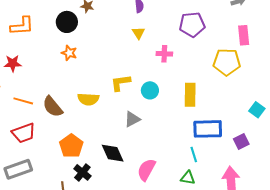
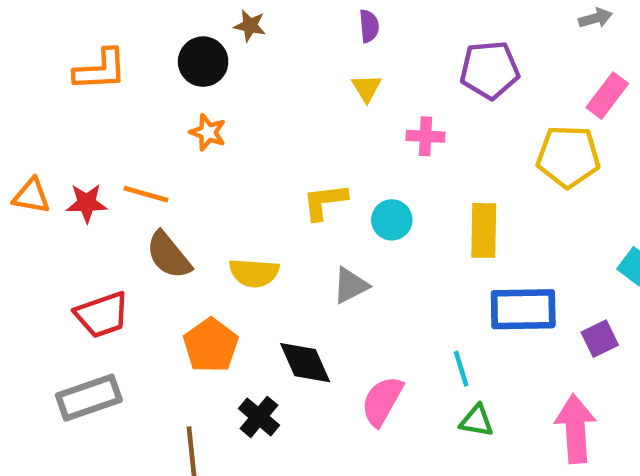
pink rectangle: (244, 35) -> (607, 96), turned 42
red star: (13, 63) -> (87, 203), moved
yellow semicircle: (88, 99) -> (254, 273), moved
orange line: (23, 101) -> (146, 194), moved
cyan line: (194, 155) -> (461, 369), moved
black cross: (82, 172) -> (259, 417), moved

